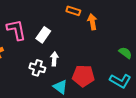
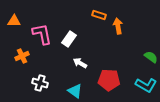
white arrow: (54, 59) -> (80, 63), turned -64
white cross: (37, 68) -> (40, 83), moved
cyan triangle: (60, 87) -> (75, 91), moved

